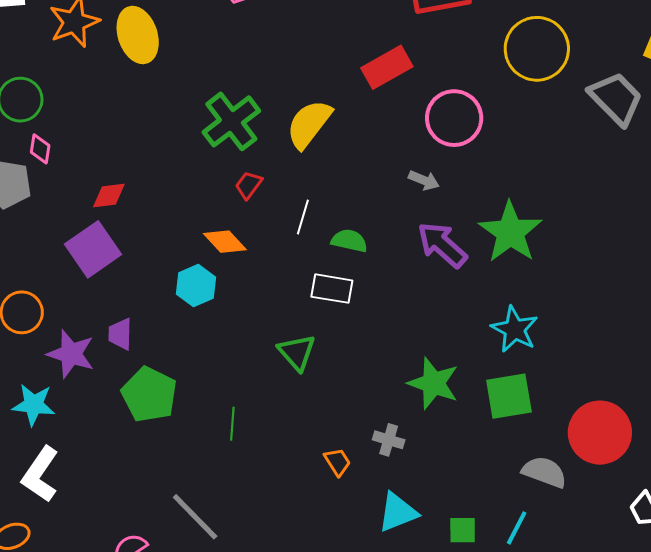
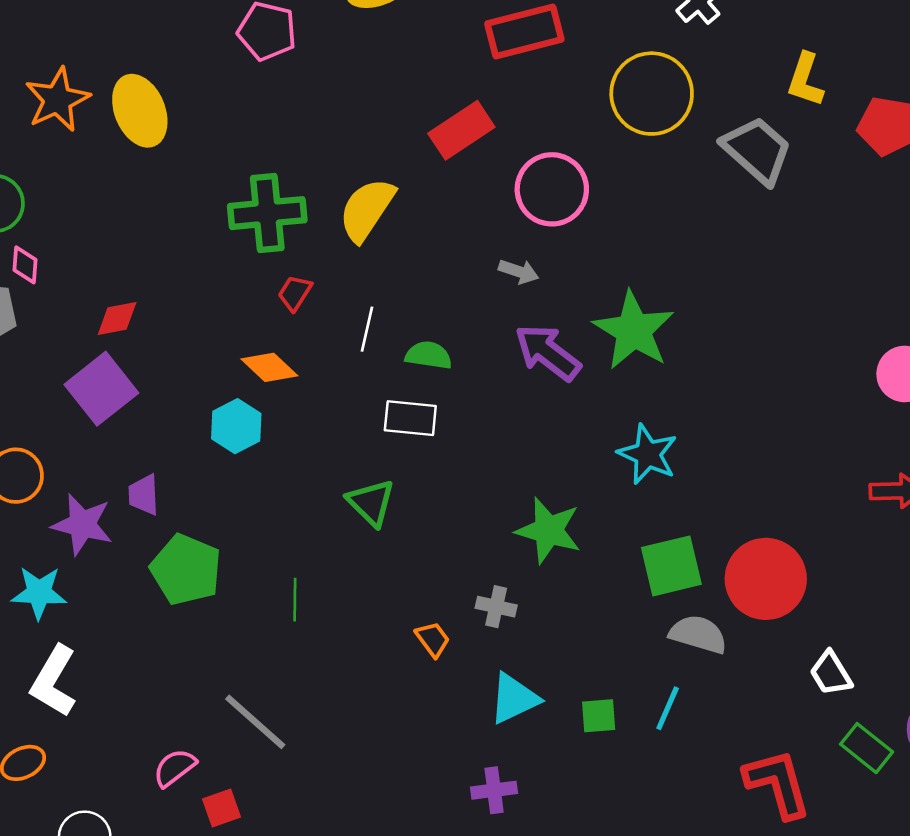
green cross: (231, 121) -> (267, 213), turned 36
green square: (509, 396) -> (671, 566), moved

